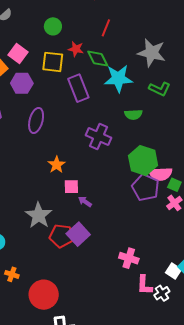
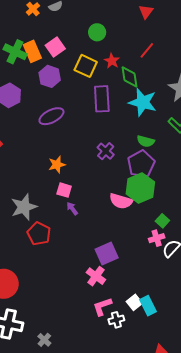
purple ellipse: (36, 120) -> (51, 116), turned 30
purple cross: (99, 136) -> (106, 151), size x0.7
pink semicircle: (160, 174) -> (121, 201), moved
purple pentagon: (145, 187) -> (141, 164), moved
purple square: (78, 234) -> (107, 253), moved
pink L-shape: (144, 285) -> (102, 306), turned 50

